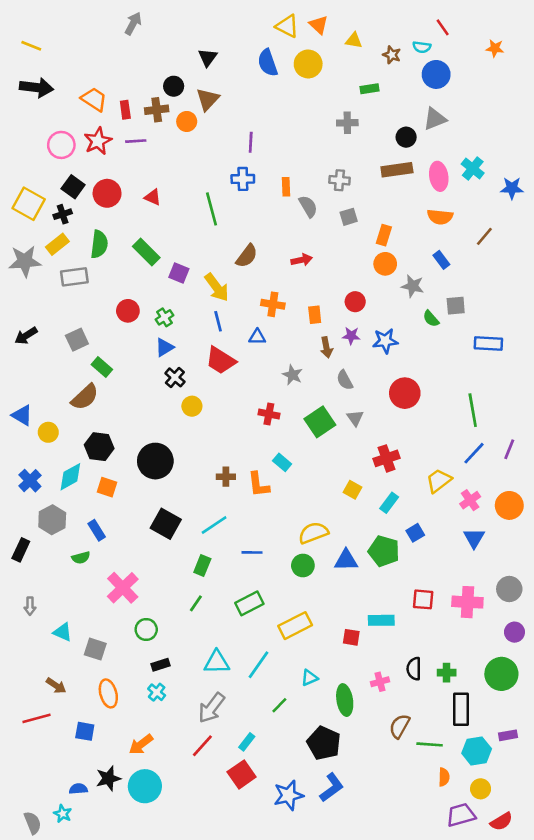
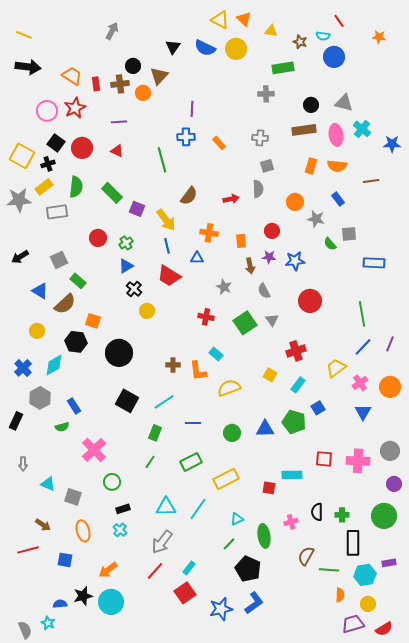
gray arrow: (133, 24) -> (112, 31), moved
black triangle: (208, 57) -> (173, 47), moved
blue semicircle: (268, 63) -> (205, 48), turned -45
green rectangle: (370, 89) -> (283, 68), size x1.5
gray triangle: (435, 119) -> (344, 103), moved, turned 36
purple line: (136, 141) -> (119, 122), moved
orange rectangle: (286, 187) -> (219, 143), turned -40
gray semicircle: (308, 206) -> (258, 189), moved, turned 30
orange rectangle: (384, 235) -> (311, 166), moved
brown line: (484, 236) -> (371, 181), turned 42
blue triangle: (22, 415) -> (40, 291), moved
orange square: (107, 487) -> (93, 321), moved
yellow semicircle: (313, 533) -> (229, 388), moved
green line: (279, 705) -> (229, 544), moved

